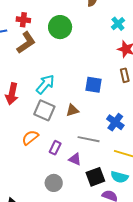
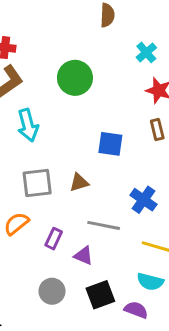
green circle: (60, 27) -> (75, 78), moved
cyan arrow: (45, 84) -> (28, 125), moved, turned 125
gray square: (44, 110) -> (37, 183), turned -30
black square: (95, 177) -> (100, 295), moved

